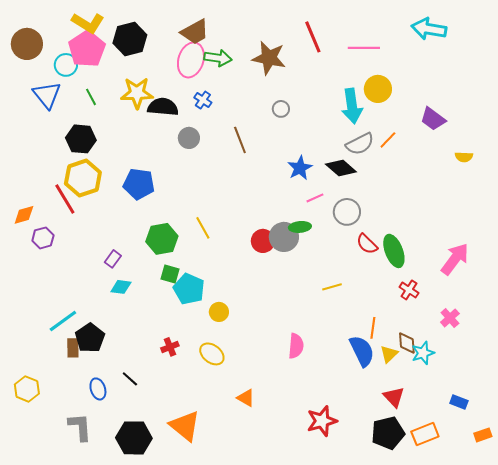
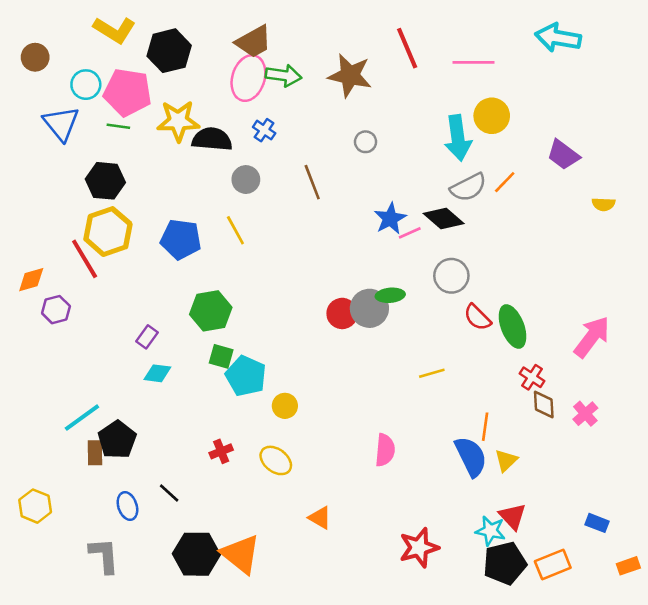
brown circle: (27, 44) -> (35, 57), size x0.7
pink pentagon: (87, 49) -> (127, 92), moved, turned -30
green line: (91, 97) -> (118, 126), turned -54
pink line: (315, 198) -> (410, 233), moved
yellow line: (203, 228) -> (235, 230), moved
brown diamond: (407, 343) -> (544, 405), moved
cyan star: (423, 353) -> (490, 531), moved, turned 30
black hexagon: (134, 438) -> (196, 554), moved

